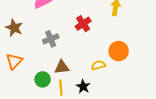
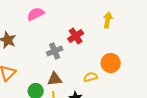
gray cross: (51, 39) -> (55, 51), moved

